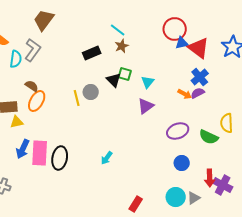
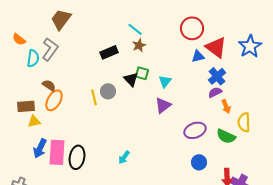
blue triangle: (182, 43) -> (198, 56), moved
orange arrow: (185, 94) -> (226, 106), moved, turned 40

